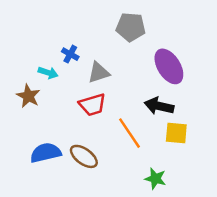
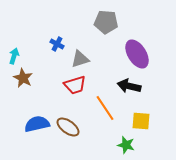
cyan arrow: (48, 73) -> (14, 56), moved, turned -91
yellow square: (176, 133) -> (141, 121), moved

